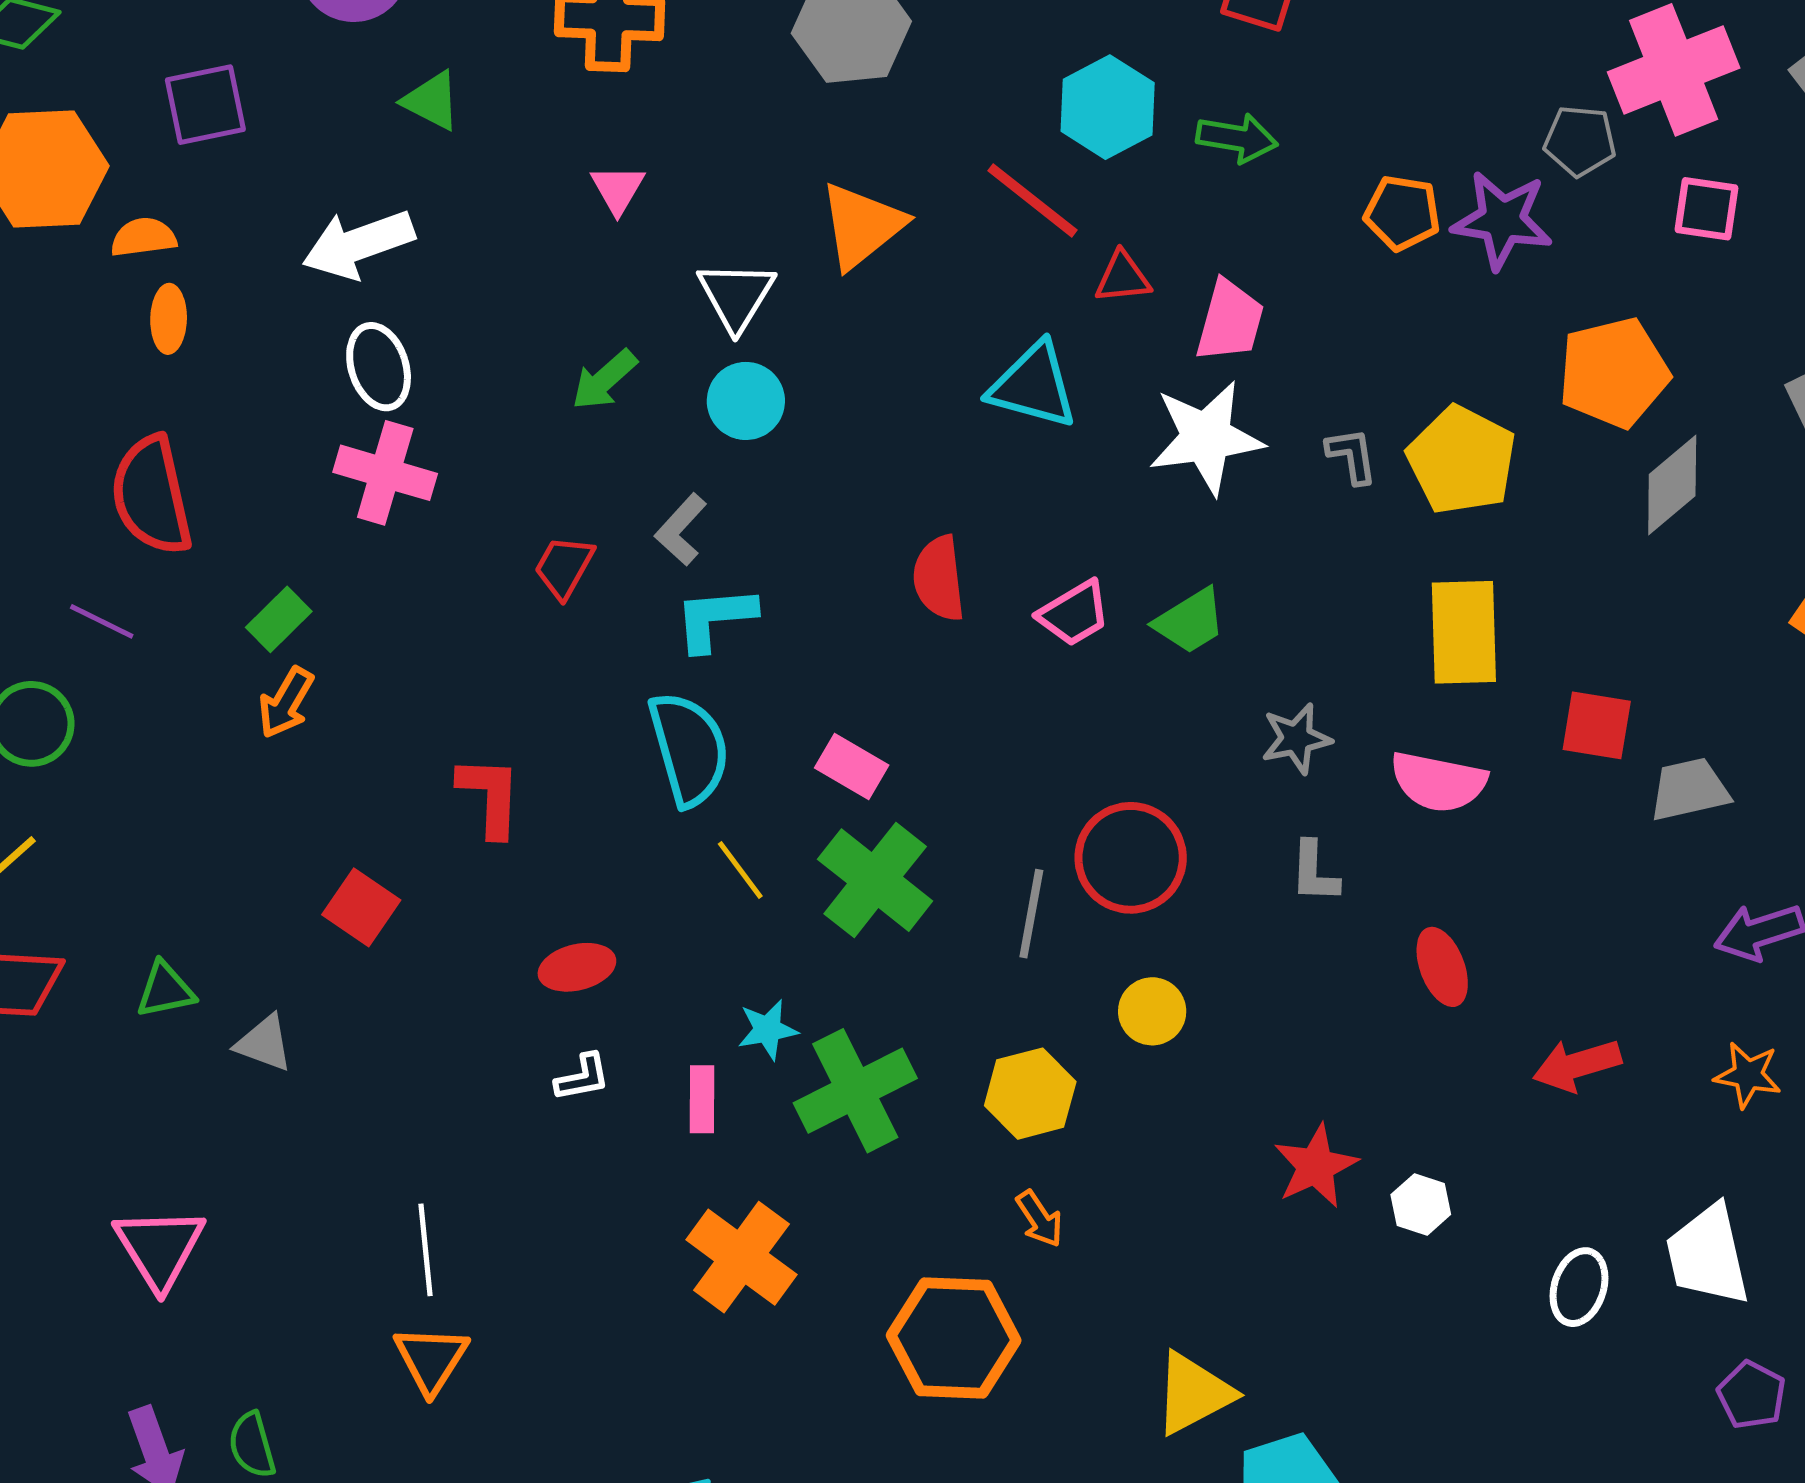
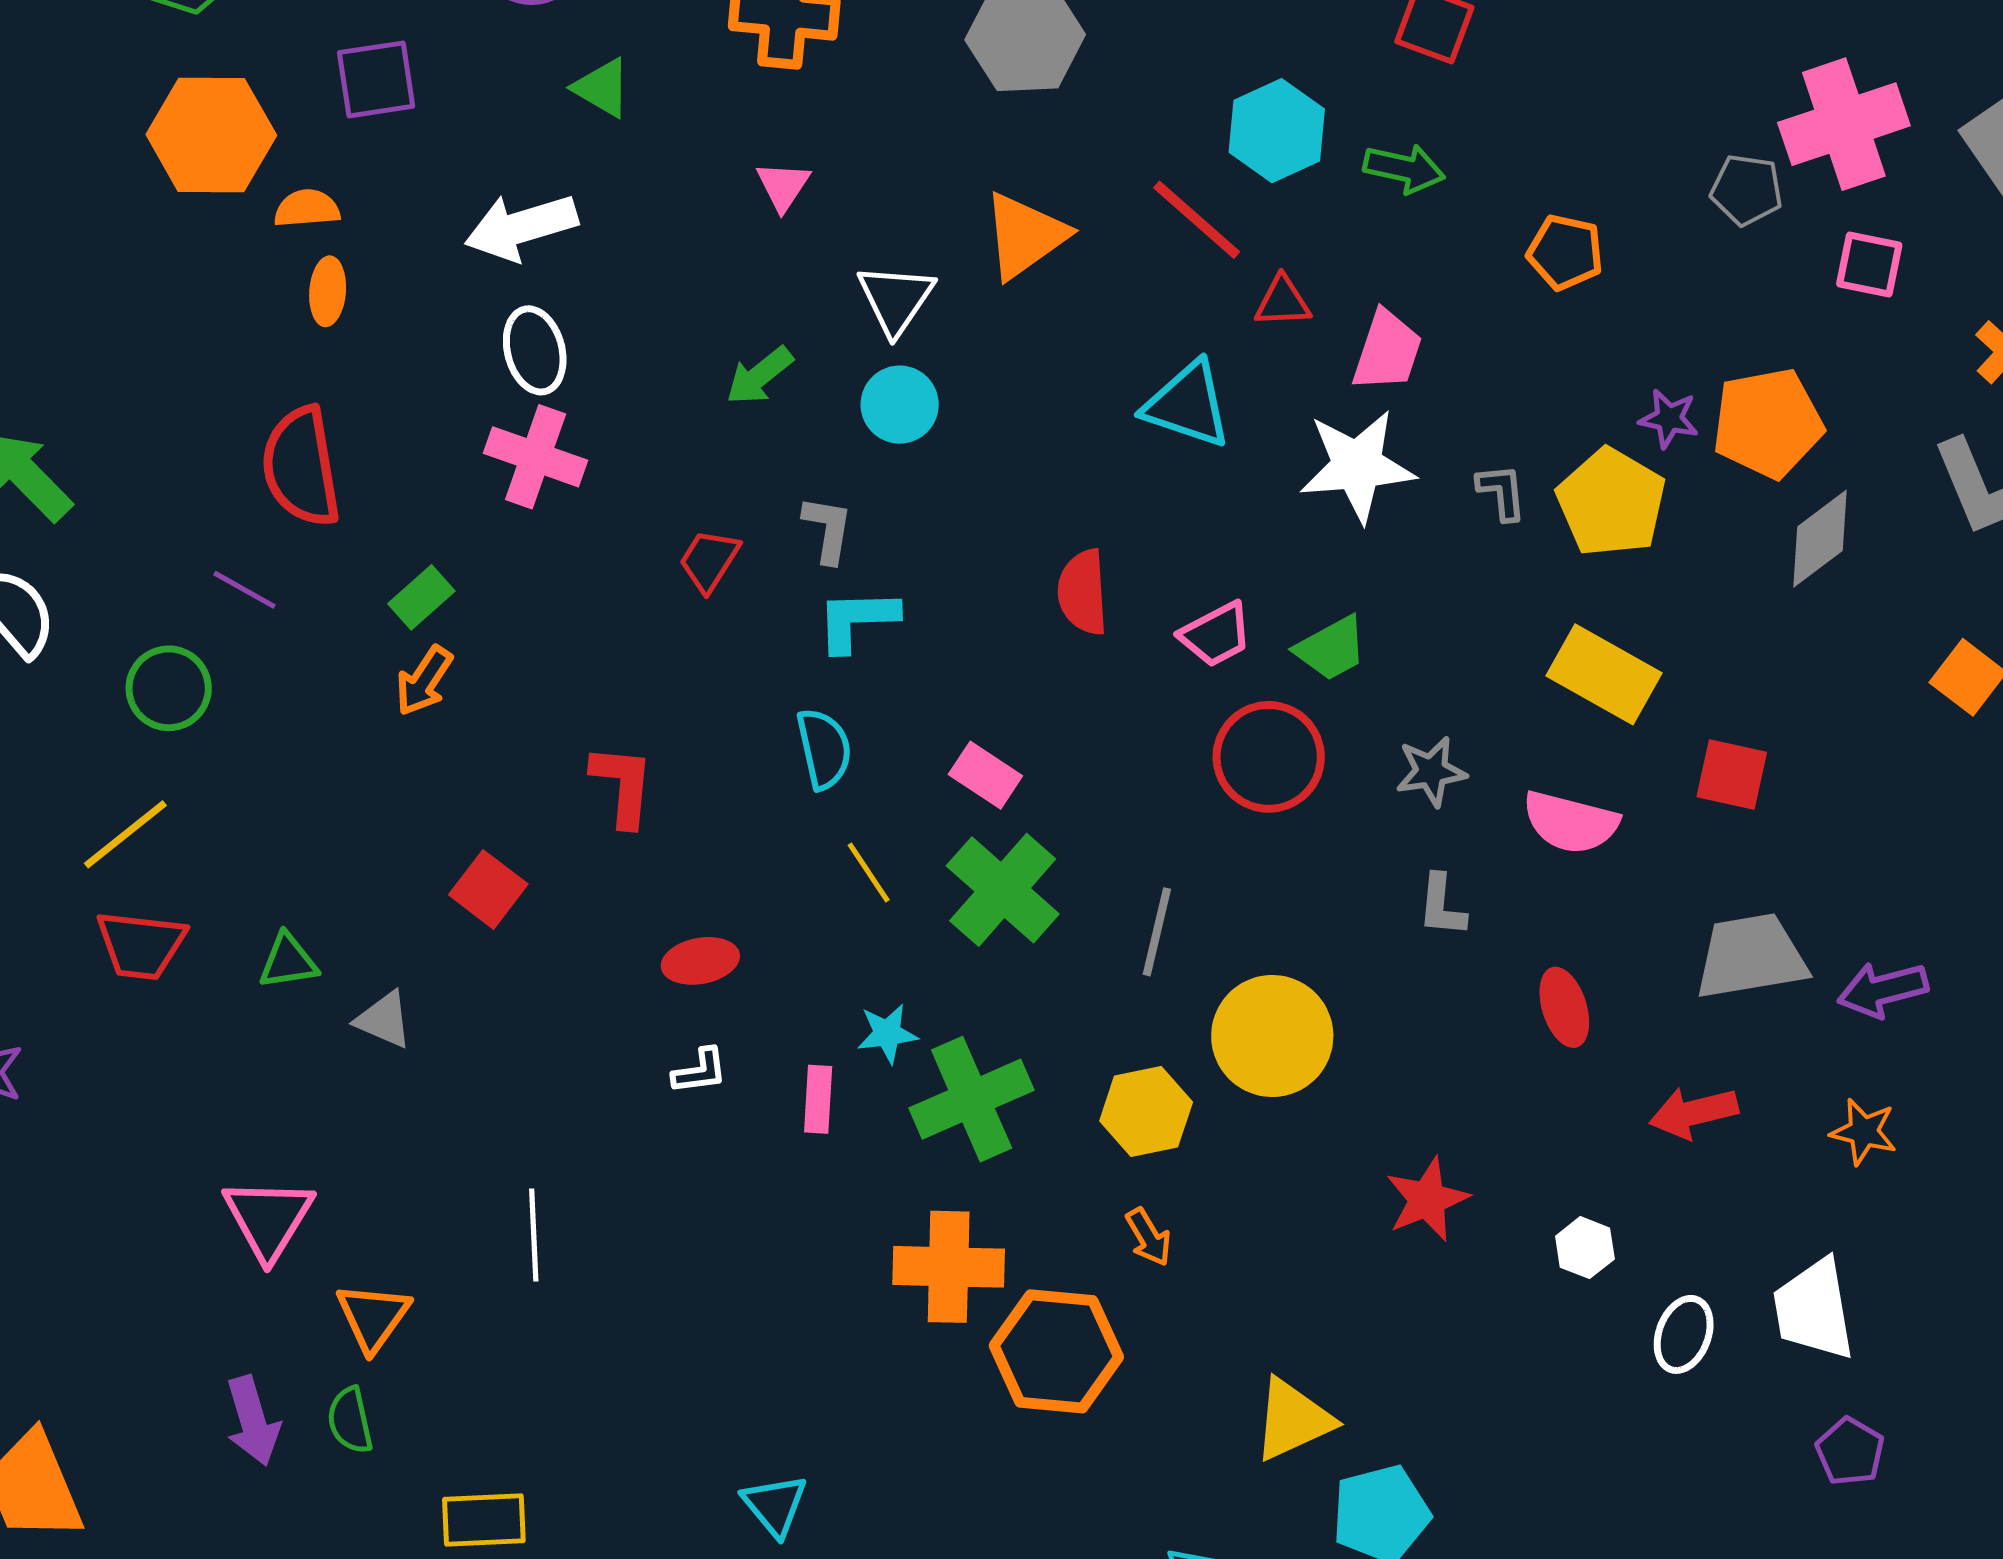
purple star: (1502, 220) -> (1669, 419), moved, size x0.6
gray L-shape: (681, 530) -> (828, 529), turned 144
yellow rectangle: (1464, 632) -> (1604, 674), turned -62
cyan semicircle: (689, 749) -> (824, 749), size x0.7
gray trapezoid: (1689, 789) -> (1751, 956), moved, size x1.4
red circle: (1131, 858) -> (1269, 757), moved
yellow circle: (1152, 1011) -> (1272, 1036), size x1.8
white hexagon: (1421, 1204) -> (1585, 1248), moved
orange cross: (741, 1257) -> (949, 1267), moved, turned -38
orange triangle: (431, 1359) -> (373, 1317), moved

